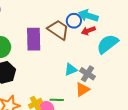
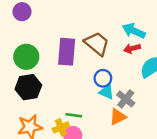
blue circle: (74, 21) -> (103, 78), moved
cyan triangle: (71, 70) -> (107, 92), turned 40
green line: (57, 100) -> (74, 115), moved

